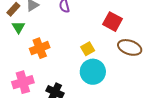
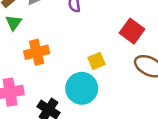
cyan circle: (93, 72) -> (82, 88), moved

